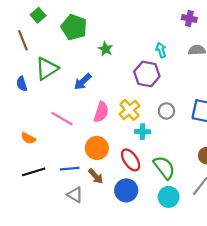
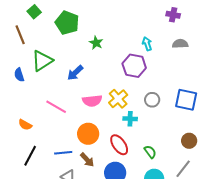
pink semicircle: (101, 112) -> (92, 101), turned 66
green semicircle: (164, 168) -> (150, 152), size x0.6
black line: (34, 172) -> (30, 156), turned -45

